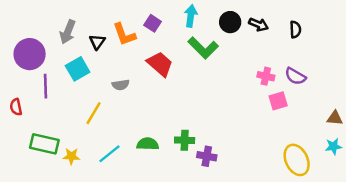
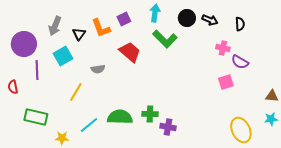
purple square: (153, 23) -> (124, 19), turned 32
pink cross: (266, 76) -> (223, 48), moved
green semicircle: (148, 144) -> (120, 117), size x1.4
yellow star: (71, 156) -> (62, 138), moved

